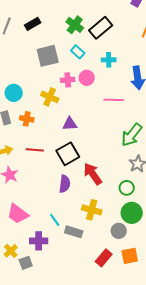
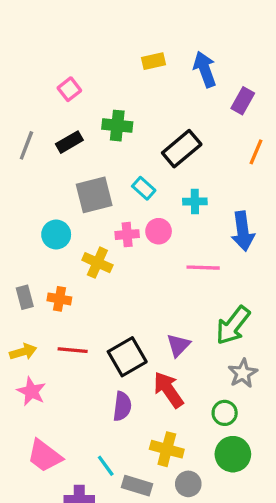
green cross: (75, 25) -> (117, 126), moved, turned -30
cyan circle: (14, 93) -> (56, 235), moved
purple triangle: (70, 124) -> (178, 345), moved, turned -42
gray circle: (119, 231) -> (188, 484), moved

